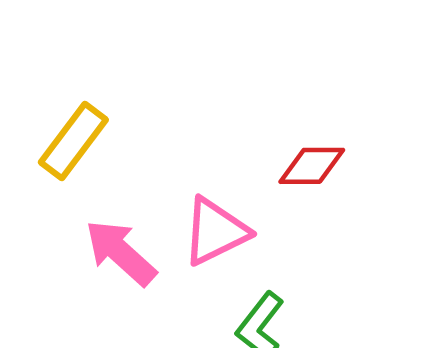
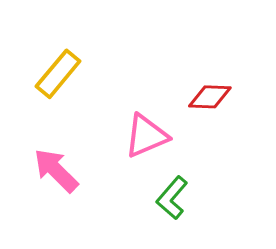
pink arrow: (121, 253) -> (56, 170), moved

